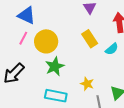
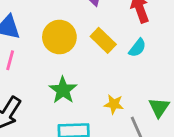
yellow circle: (46, 41) -> (59, 37), moved

